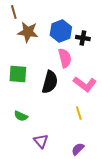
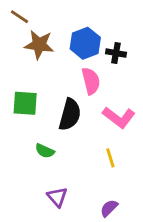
brown line: (14, 12) -> (20, 17), turned -40
green semicircle: (21, 116) -> (45, 151), moved

